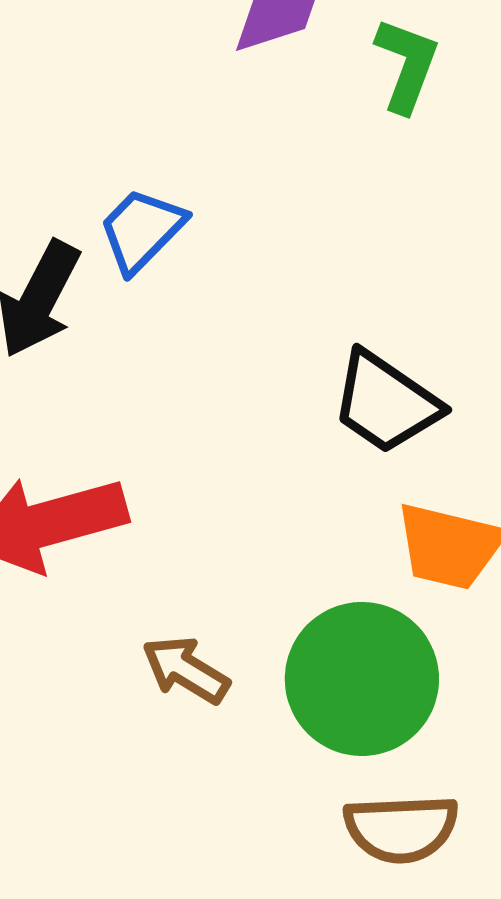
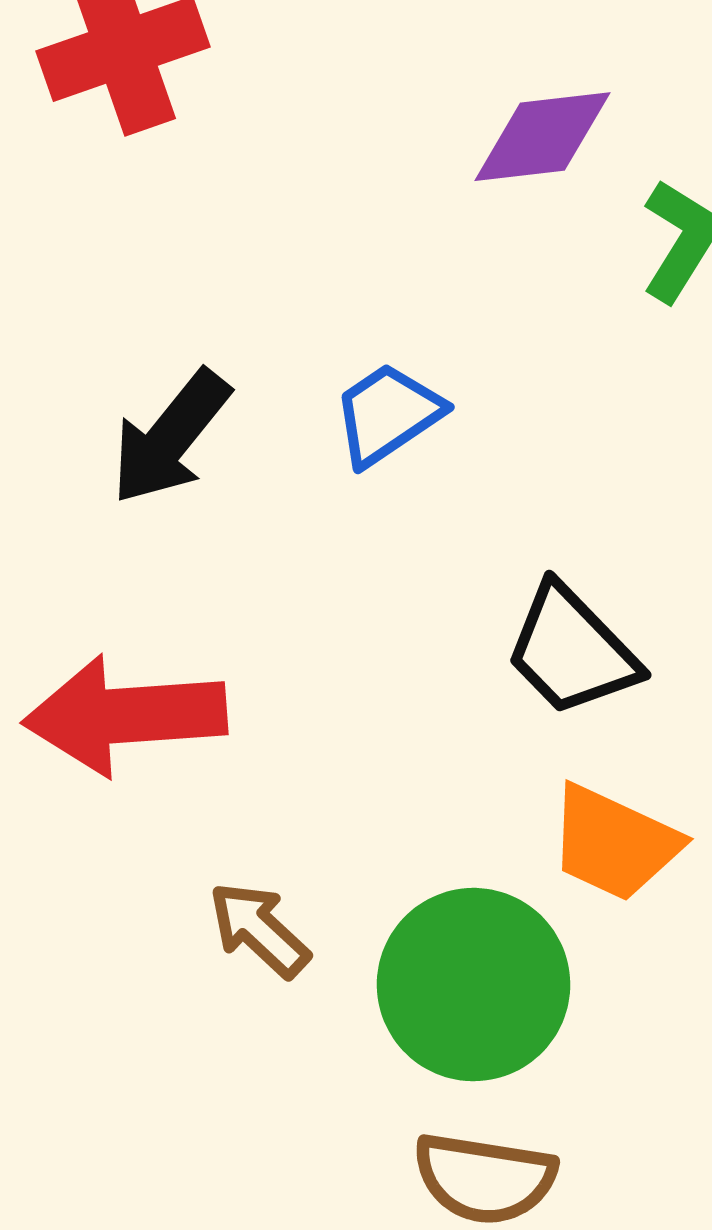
blue trapezoid: (142, 230) -> (388, 414), moved

